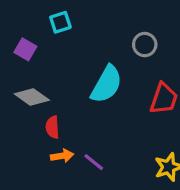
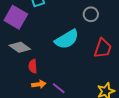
purple square: (25, 49) -> (16, 17), size x1.6
cyan semicircle: (107, 84) -> (67, 39), turned 30

